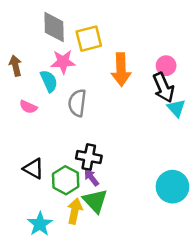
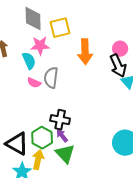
pink semicircle: (28, 107) -> (34, 83), moved
black triangle: (33, 169) -> (17, 144), moved, size x1.4
yellow arrow: (75, 211) -> (38, 160), moved

